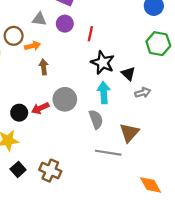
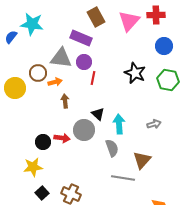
gray triangle: (39, 19) -> (61, 58), size x1.6
red line: (90, 34) -> (93, 78), moved
black star: (103, 63) -> (135, 73), moved
black triangle: (128, 74) -> (98, 114), moved
red arrow: (40, 108) -> (62, 138), turned -147

